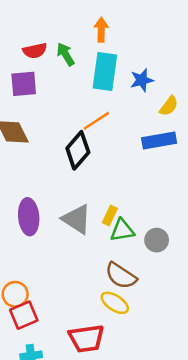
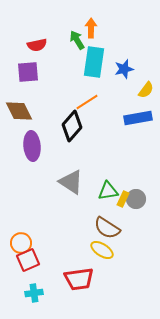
green arrow: (66, 54) -> (77, 40), moved
yellow rectangle: (110, 215) -> (123, 199), moved
purple ellipse: (29, 217) -> (32, 146), moved

